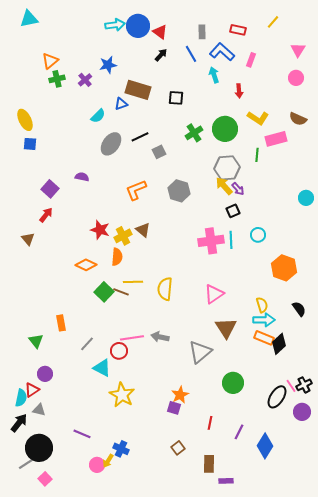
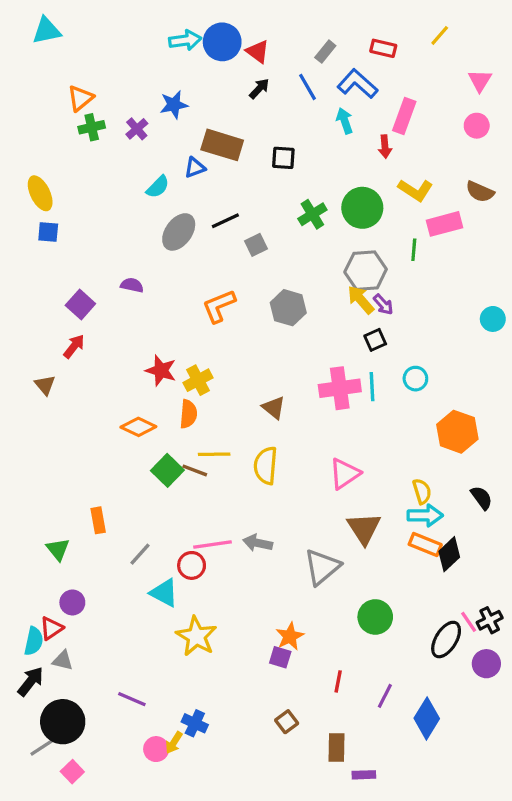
gray rectangle: (202, 32) -> (325, 52), turned 40
pink rectangle: (251, 60) -> (404, 116), moved, size x1.5
brown triangle: (143, 230) -> (274, 408), moved

